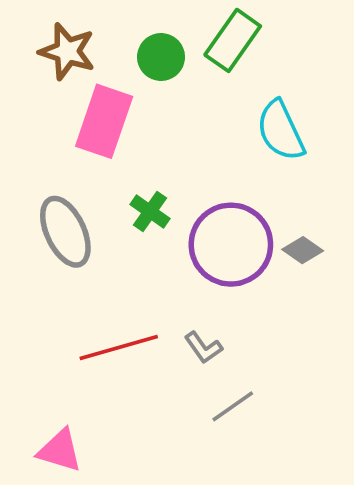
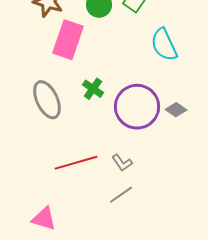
gray line: (233, 406) -> (121, 195), moved

